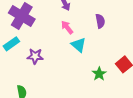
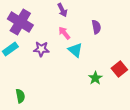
purple star: (35, 56) -> (41, 49), moved

